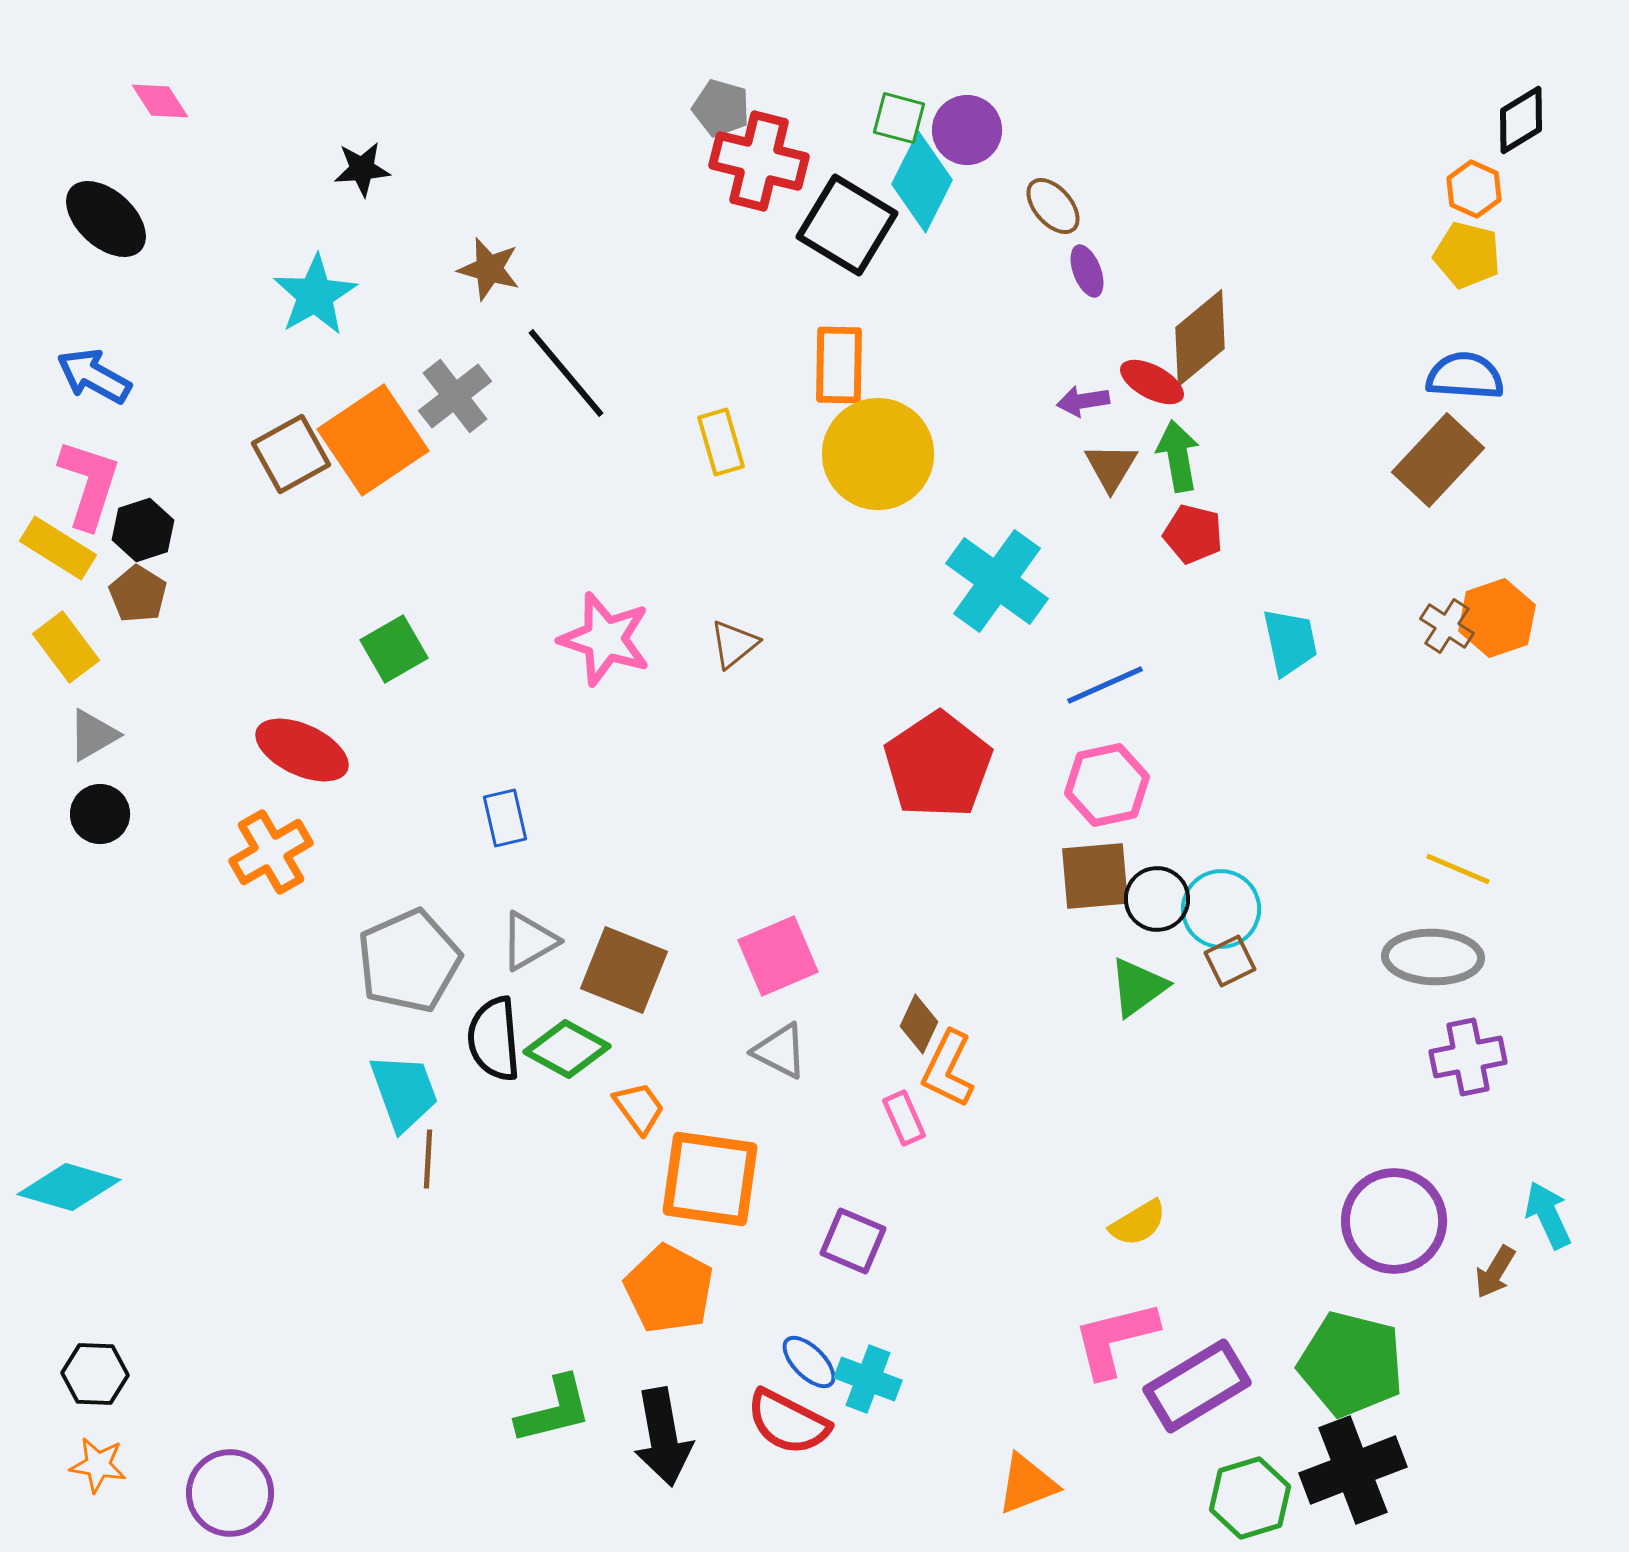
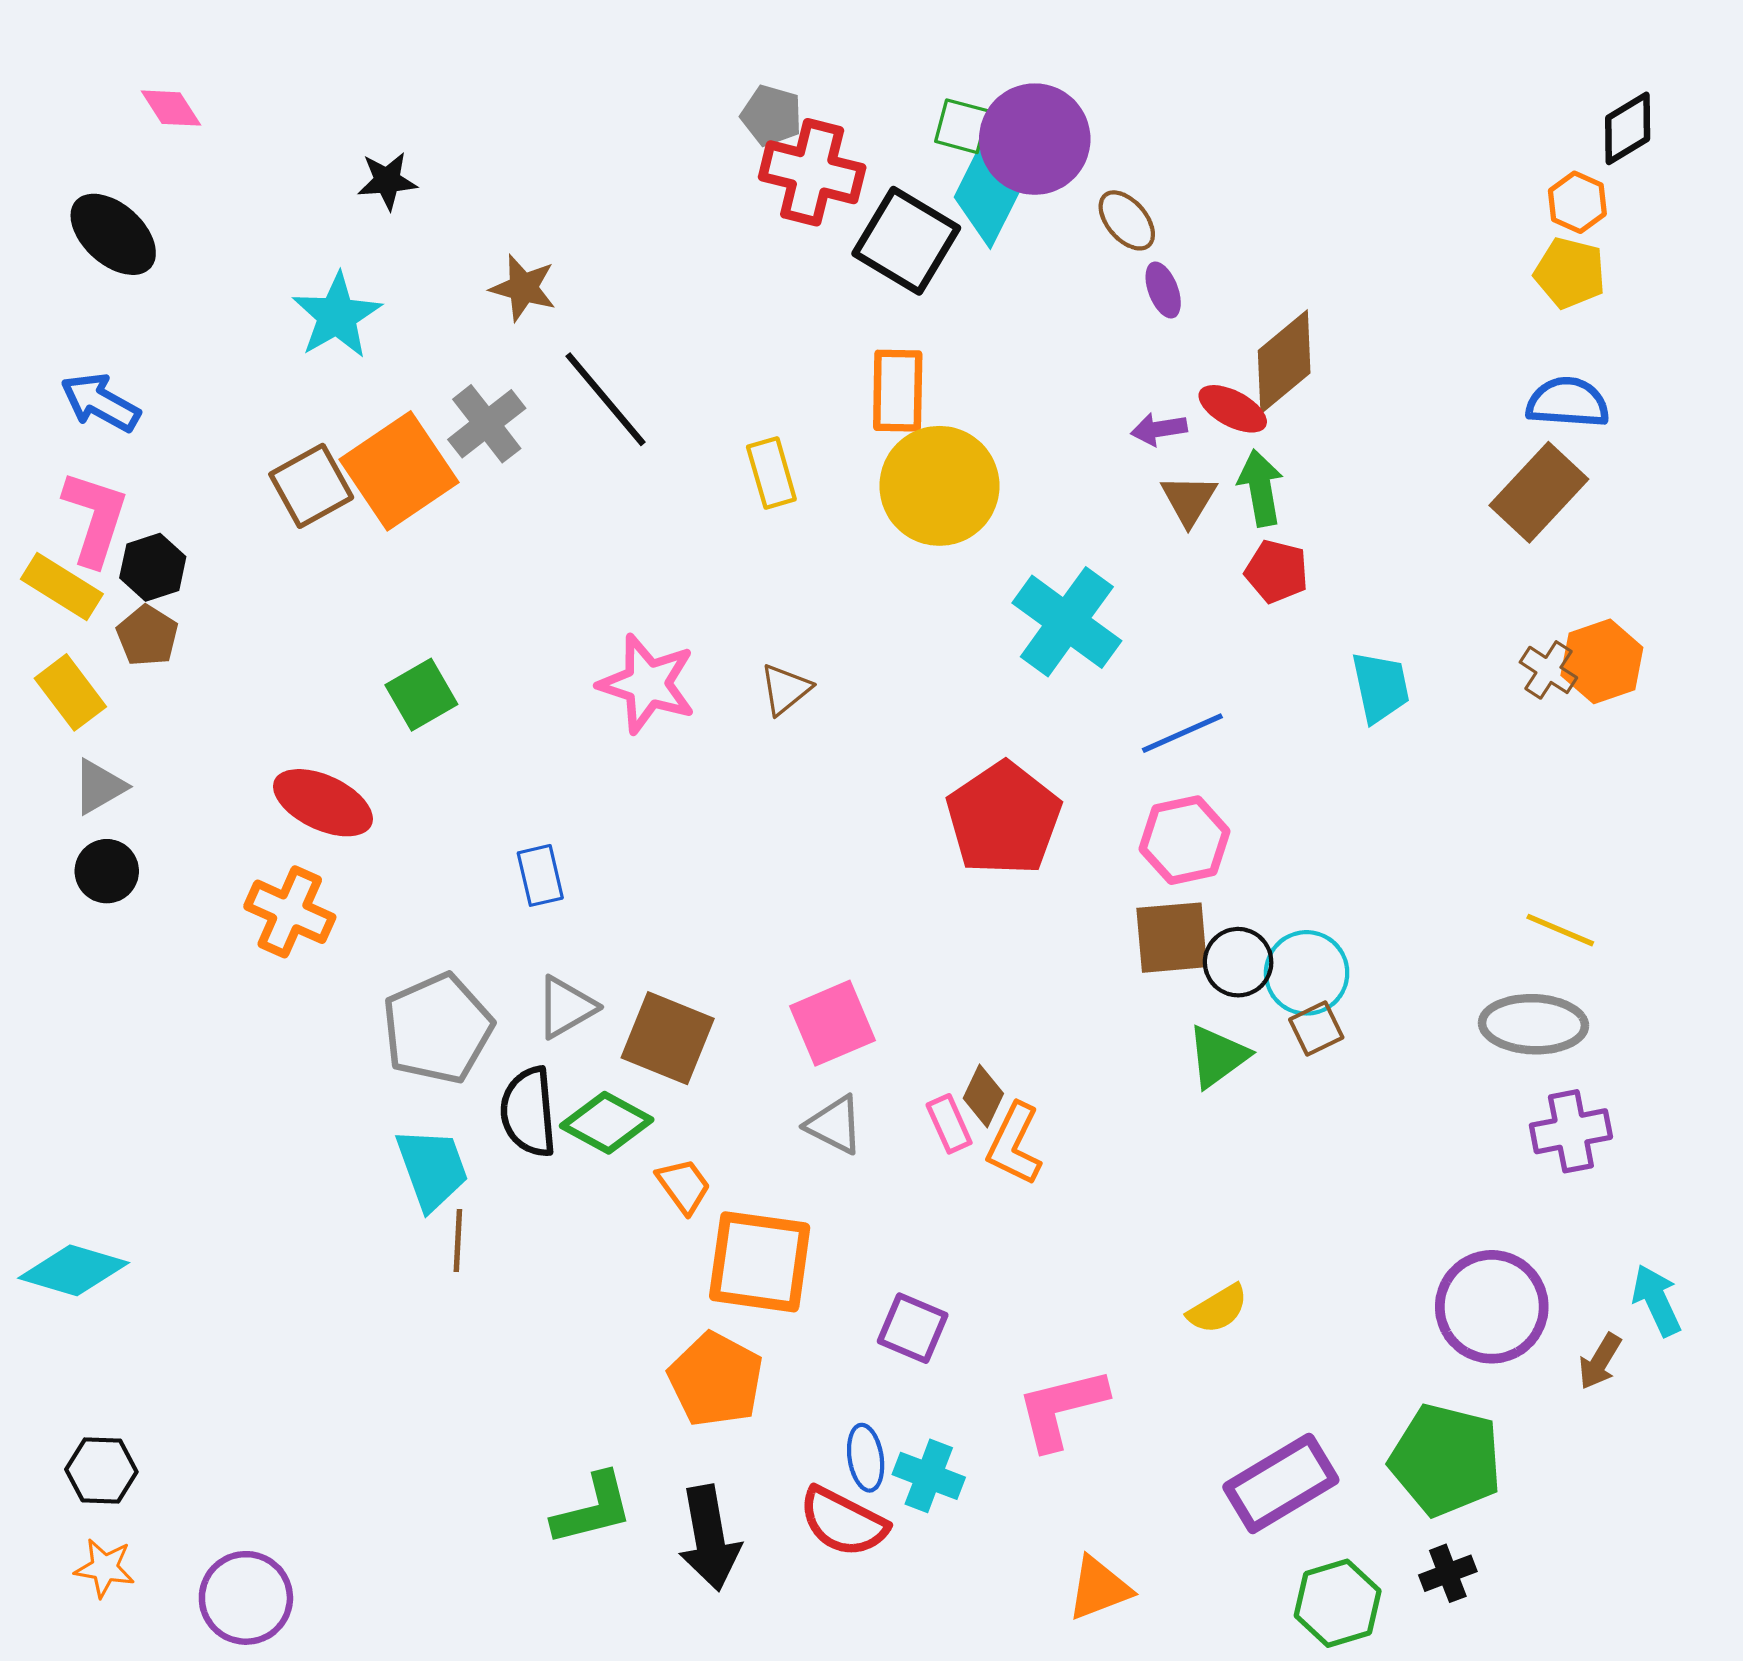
purple circle: (967, 130) -> (1035, 139), size x1.5
orange cross: (271, 852) -> (290, 912), turned -36
pink rectangle: (904, 1118) -> (949, 1124), moved
pink L-shape: (1115, 1339) -> (1061, 1408), moved
blue ellipse: (809, 1362) -> (866, 1458), turned 36
black cross: (1353, 1470) -> (1448, 1573), size x0.5

